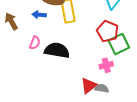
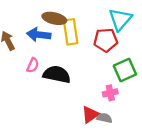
blue arrow: (39, 15) -> (39, 35), size x1.5
red pentagon: (108, 31) -> (106, 40), moved, turned -30

